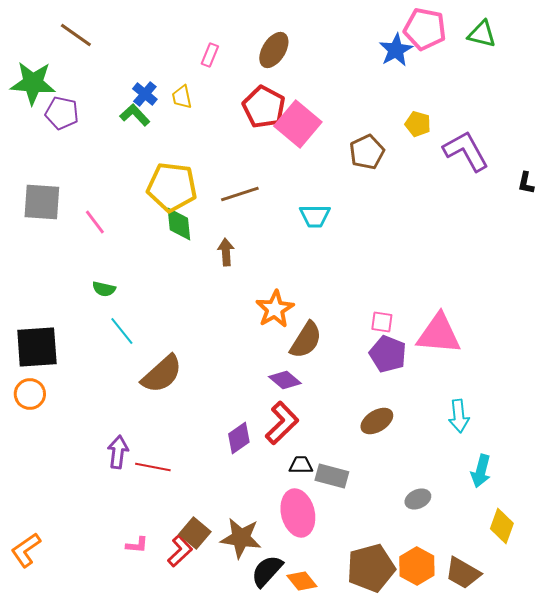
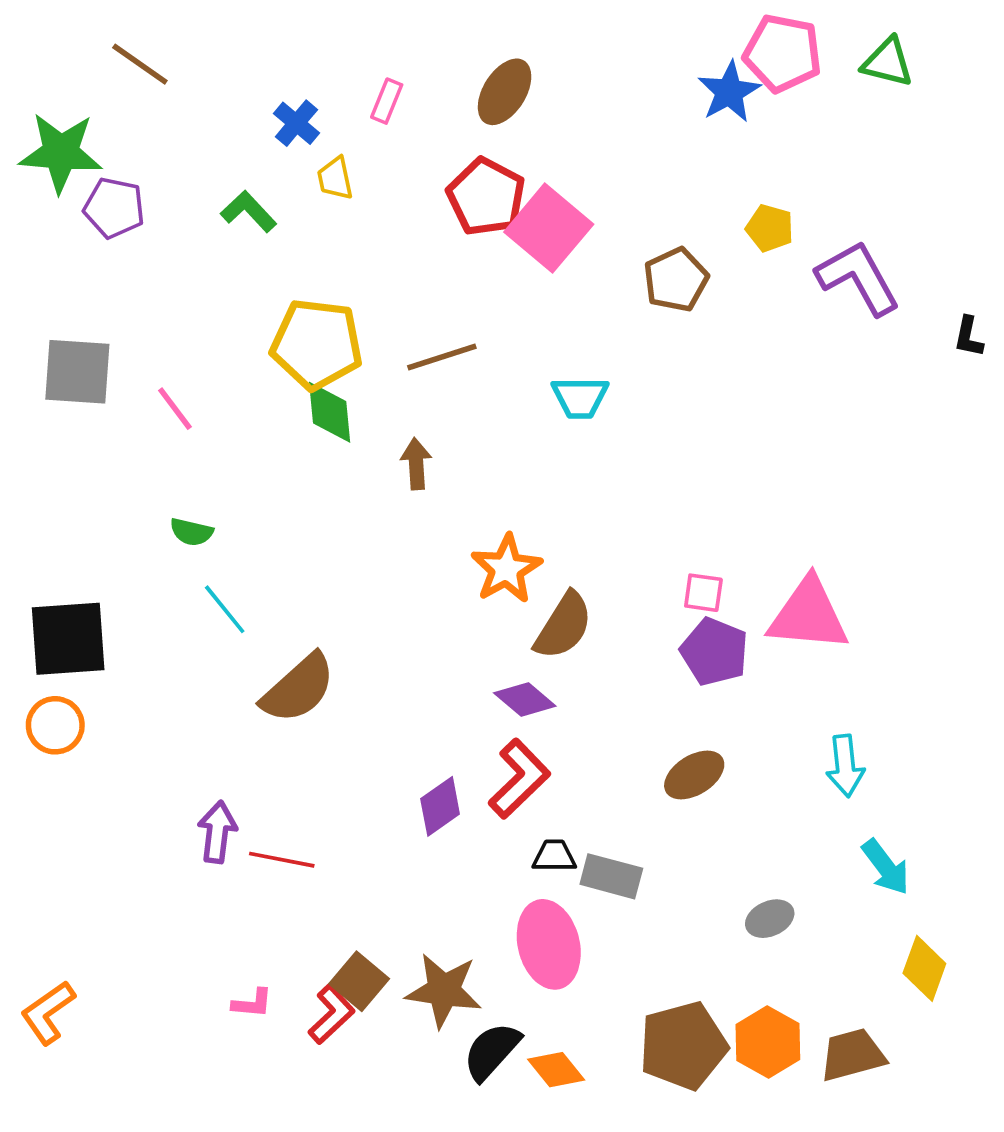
blue cross: (145, 94) -> (296, 123), moved
cyan arrow: (481, 471) -> (886, 867), turned -52
brown trapezoid: (463, 573) -> (853, 1055), turned 135

